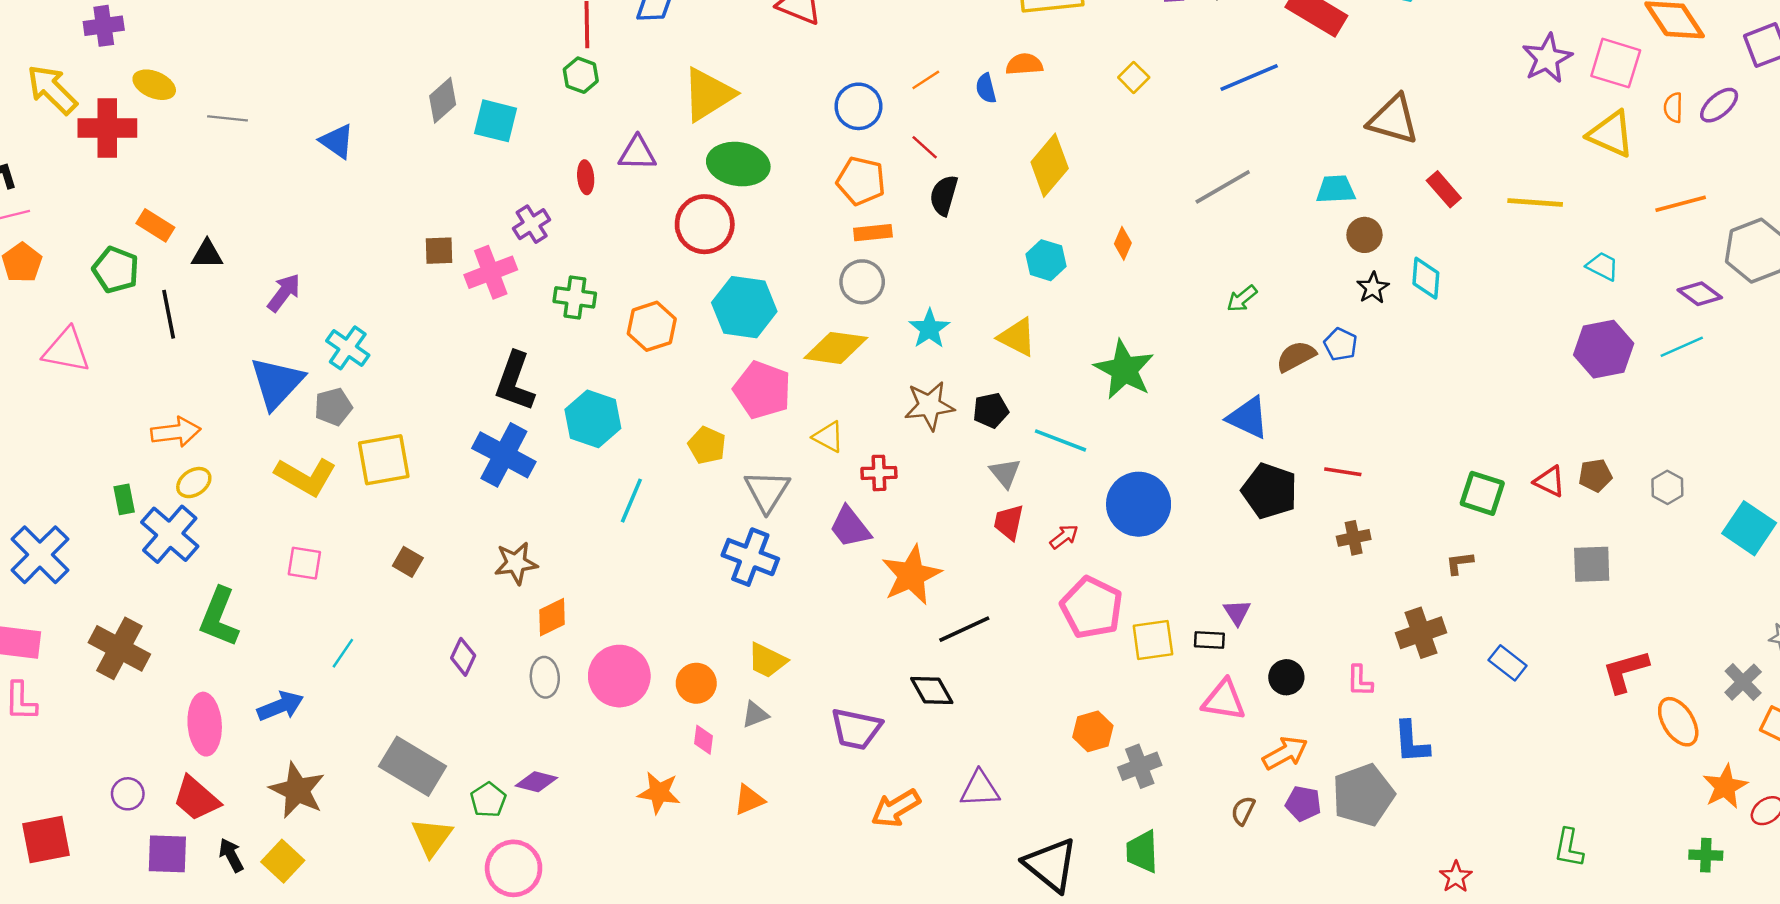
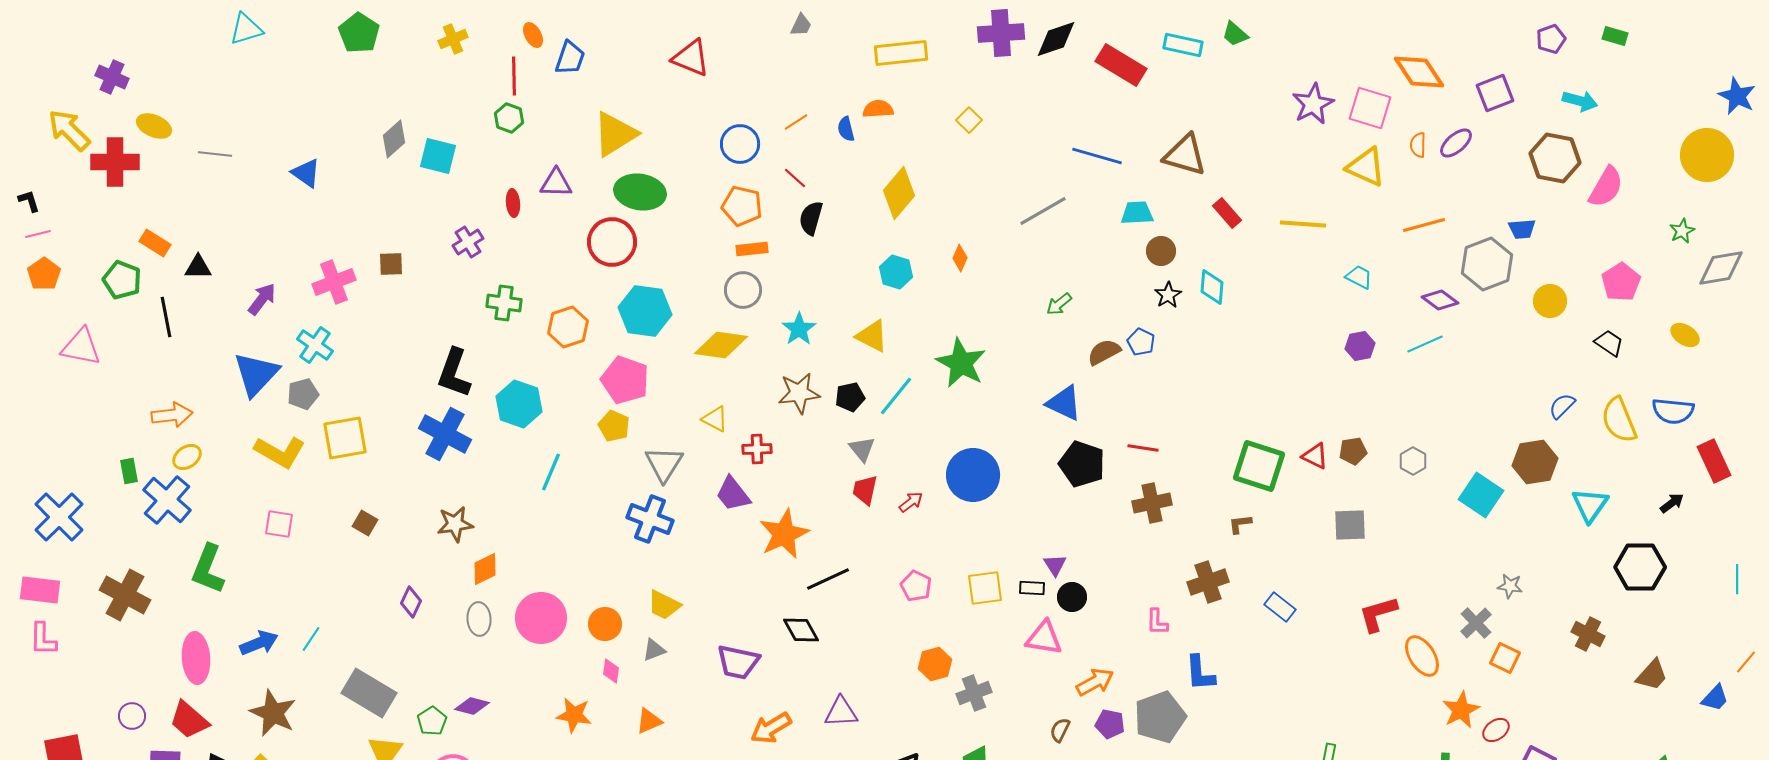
purple cross: (104, 26) -> (112, 77), turned 32
blue line: (1249, 77) -> (1097, 156), moved, turned 39
pink cross: (491, 272) -> (334, 282), moved
purple hexagon: (1604, 349) -> (1360, 346), size x0.6
pink pentagon: (762, 390) -> (625, 380), moved
cyan line: (1060, 440) -> (896, 396), moved, turned -72
green square: (1482, 493) -> (1259, 466), size x1.4
brown cross: (1354, 538) -> (1152, 503), size x1.4
pink pentagon: (1092, 608) -> (916, 586), moved, size x0.6
cyan line: (343, 653) -> (311, 639), moved
black circle: (1286, 677) -> (1072, 597), moved

